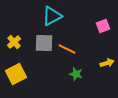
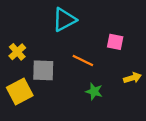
pink square: (103, 26) -> (115, 42), moved, turned 32
gray square: (44, 43) -> (43, 70), moved

